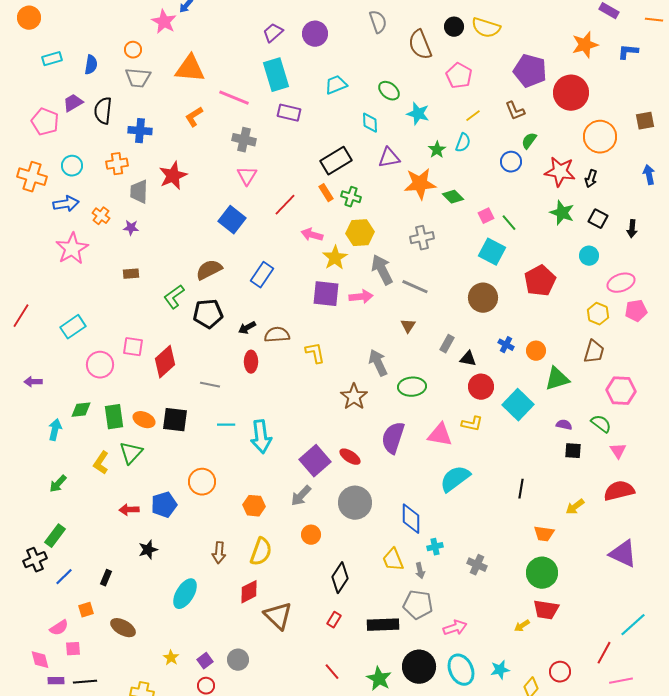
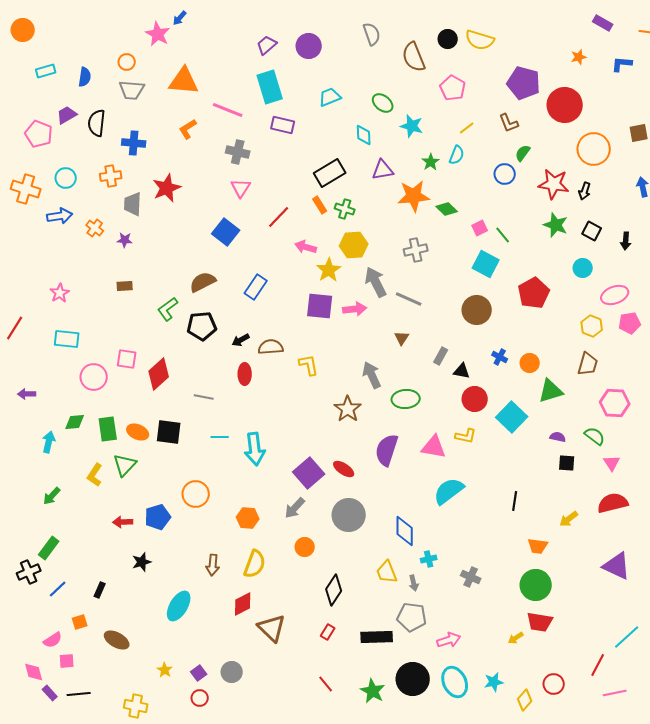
orange star: (585, 45) -> (579, 57), size x0.6
pink star: (72, 249) -> (60, 293), moved, size x0.6
cyan rectangle: (73, 327) -> (67, 339), turned 40
purple rectangle: (56, 681) -> (50, 693), turned 49

